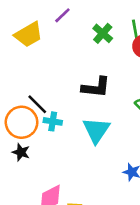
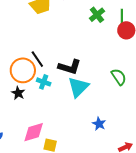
black L-shape: (96, 87) -> (70, 67), moved
cyan cross: (53, 121) -> (44, 82), moved

